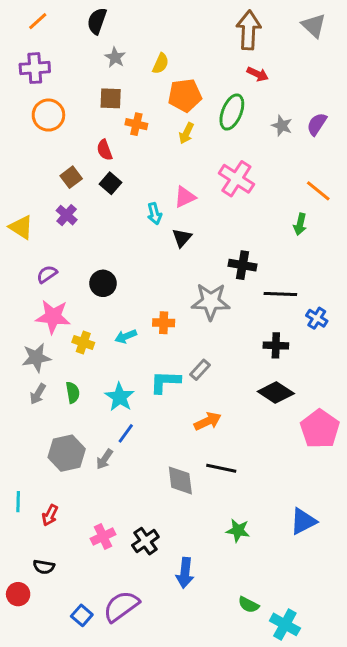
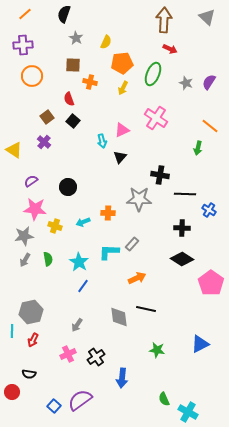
gray hexagon: (67, 453) -> (31, 312), moved
gray arrow: (105, 459) -> (77, 325), moved
green semicircle: (249, 605) -> (164, 399), turned 40

